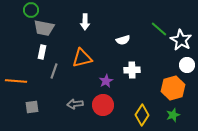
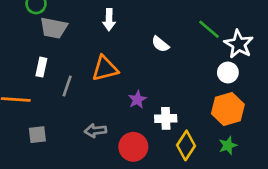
white semicircle: (123, 40) -> (160, 44), turned 56
white rectangle: (42, 52) -> (41, 67), moved
white circle: (187, 65) -> (228, 72), moved
white cross: (132, 70) -> (166, 118), moved
red circle: (103, 105) -> (133, 147), moved

